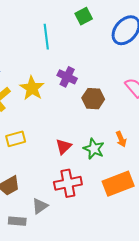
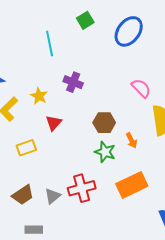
yellow star: (32, 88) -> (39, 96), size x0.7
brown hexagon: (93, 99) -> (104, 123), moved
red triangle: (64, 147) -> (54, 123), moved
gray triangle: (40, 206) -> (53, 196), moved

